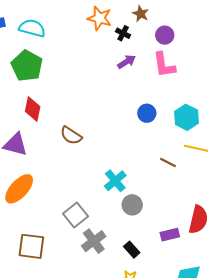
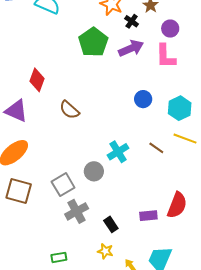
purple arrow: (127, 62) -> (131, 48), size x1.4
green pentagon: (27, 66) -> (93, 42), moved
cyan cross: (115, 181) -> (118, 152), moved
gray circle: (132, 205) -> (94, 171), moved
brown square: (31, 246) -> (19, 191), moved

